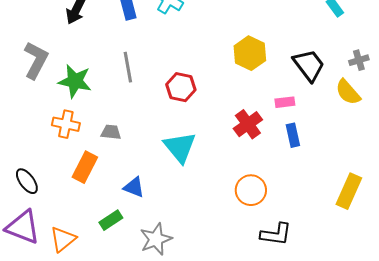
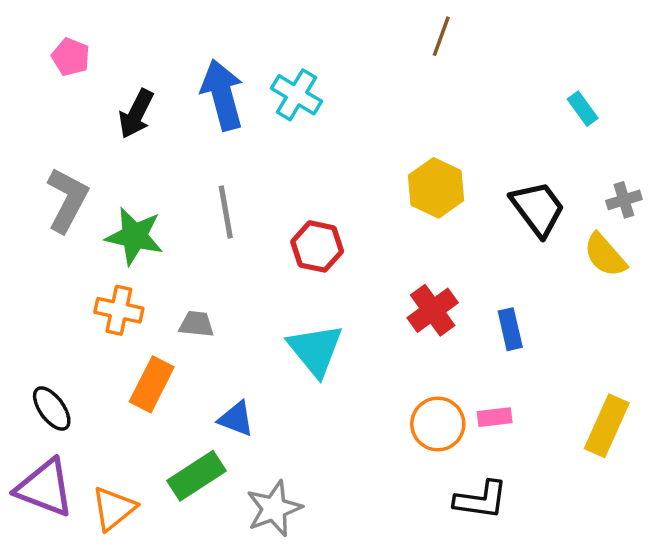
pink rectangle: (285, 102) -> (495, 417), moved
green rectangle: (111, 220) -> (196, 476), size x1.4

